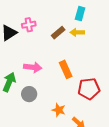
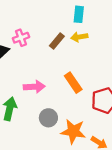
gray circle: (29, 94) -> (48, 118), moved
orange star: (59, 110) -> (73, 131), size x1.5

